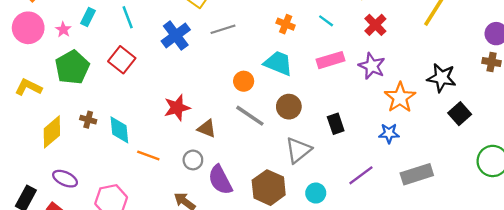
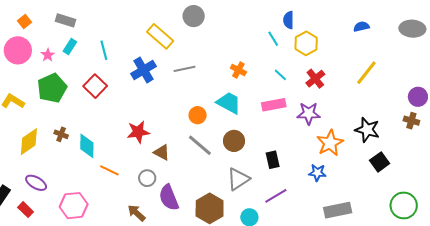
cyan line: (326, 21) -> (280, 75), moved
purple star: (372, 66) -> (309, 113), turned -30
purple line: (361, 175) -> (276, 196), moved

